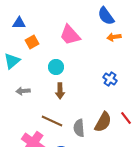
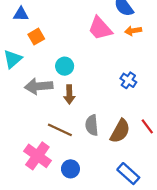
pink trapezoid: (70, 35) -> (100, 28), moved
gray arrow: (23, 91) -> (39, 86), moved, size x1.6
gray semicircle: (79, 128) -> (92, 125), moved

